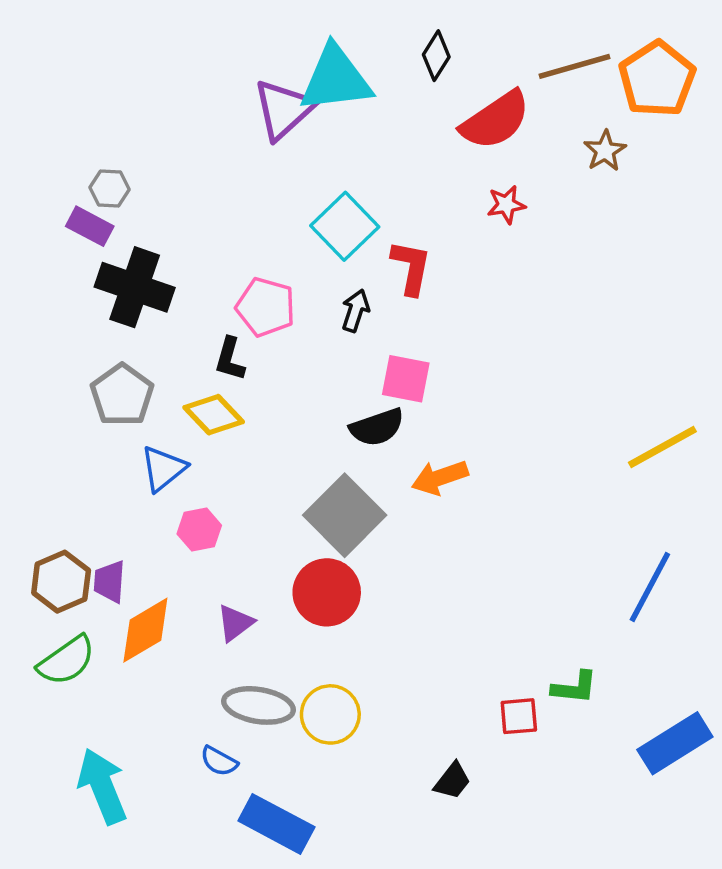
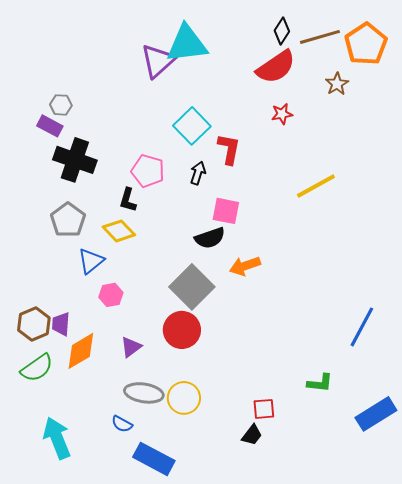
black diamond: (436, 56) -> (282, 31), moved
yellow line: (662, 447) -> (316, 186), moved
red square: (519, 716) -> (264, 409), moved

